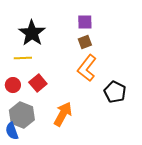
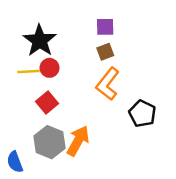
red circle: (13, 85) -> (50, 68), moved
gray hexagon: (22, 115) -> (50, 142), moved

